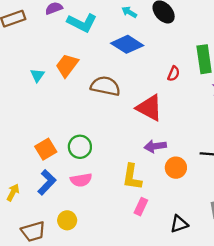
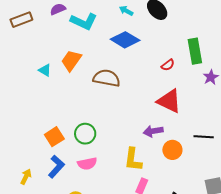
red semicircle: (174, 74) -> (168, 65), turned 32
cyan triangle: (37, 75) -> (45, 70), turned -32
red triangle: (149, 108) -> (169, 101), moved

